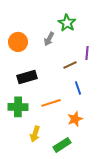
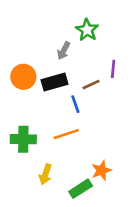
orange circle: (18, 42) -> (23, 77), moved
black rectangle: (27, 77) -> (55, 82), moved
blue line: (78, 88) -> (75, 104), moved
orange star: (75, 119) -> (101, 170), moved

